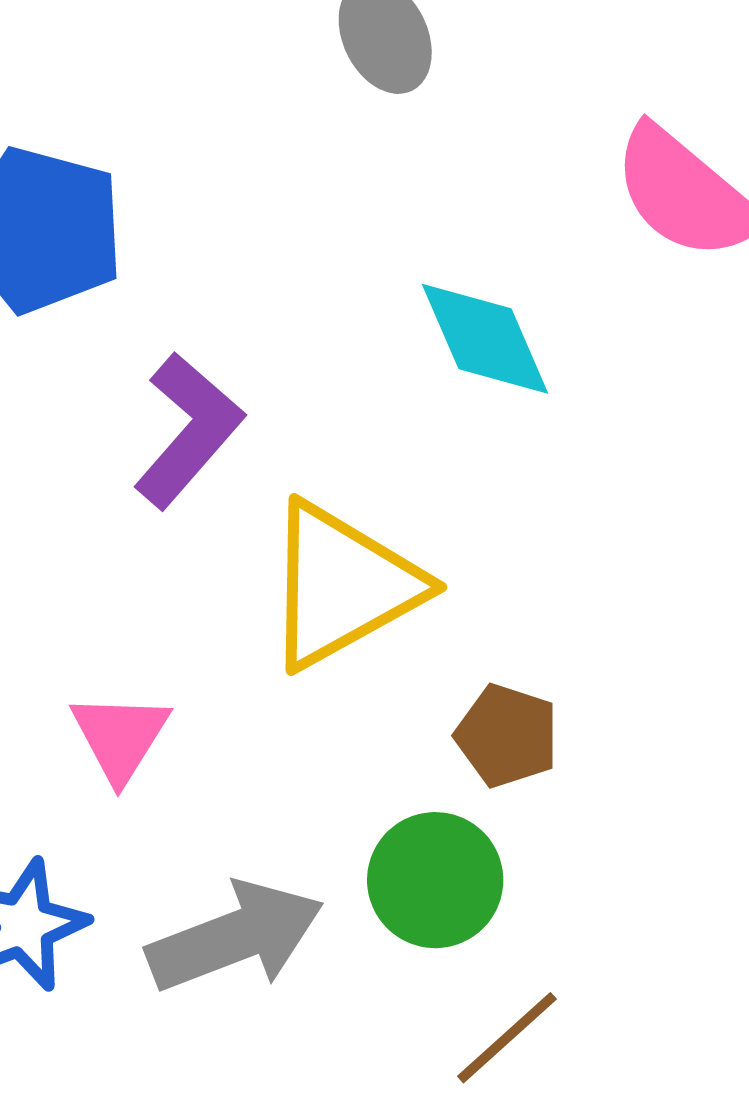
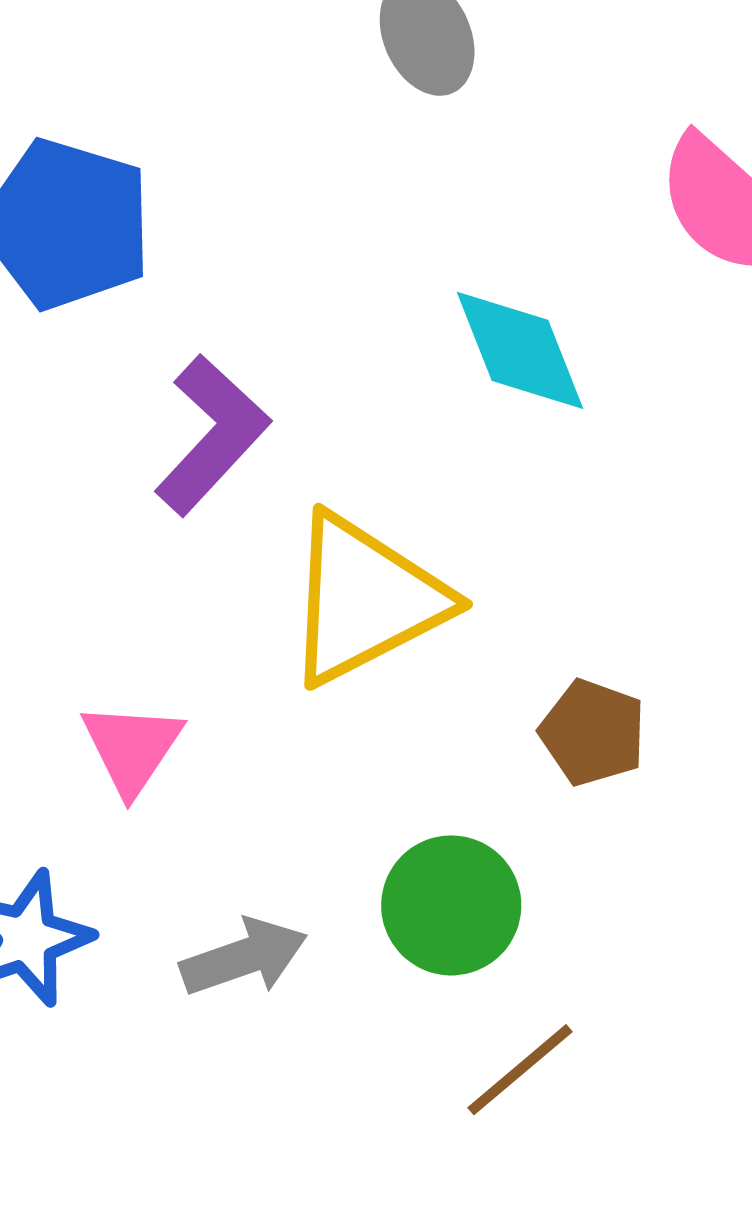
brown pentagon: (507, 736) -> (593, 733), moved
gray arrow: (235, 937) -> (244, 957), size x0.7

